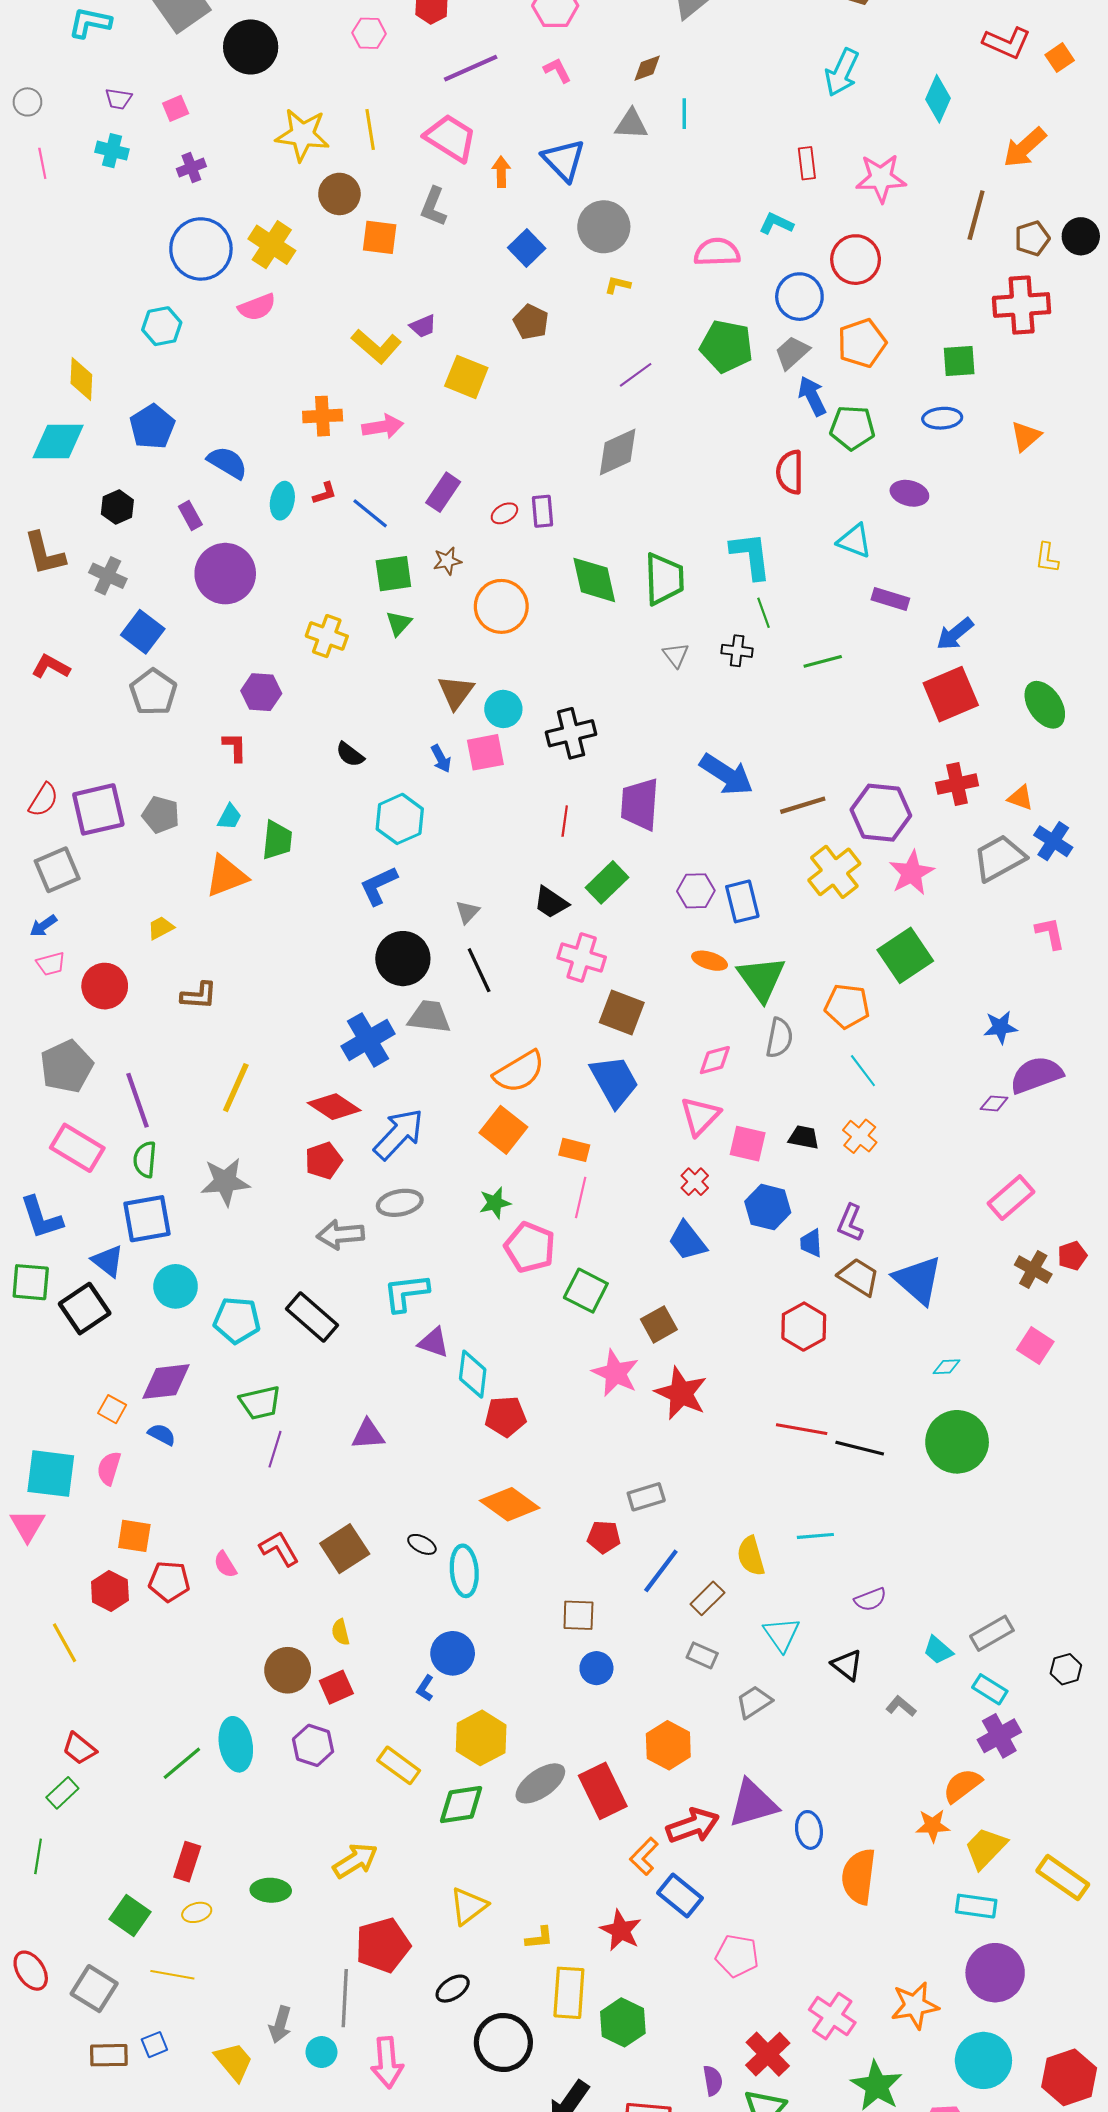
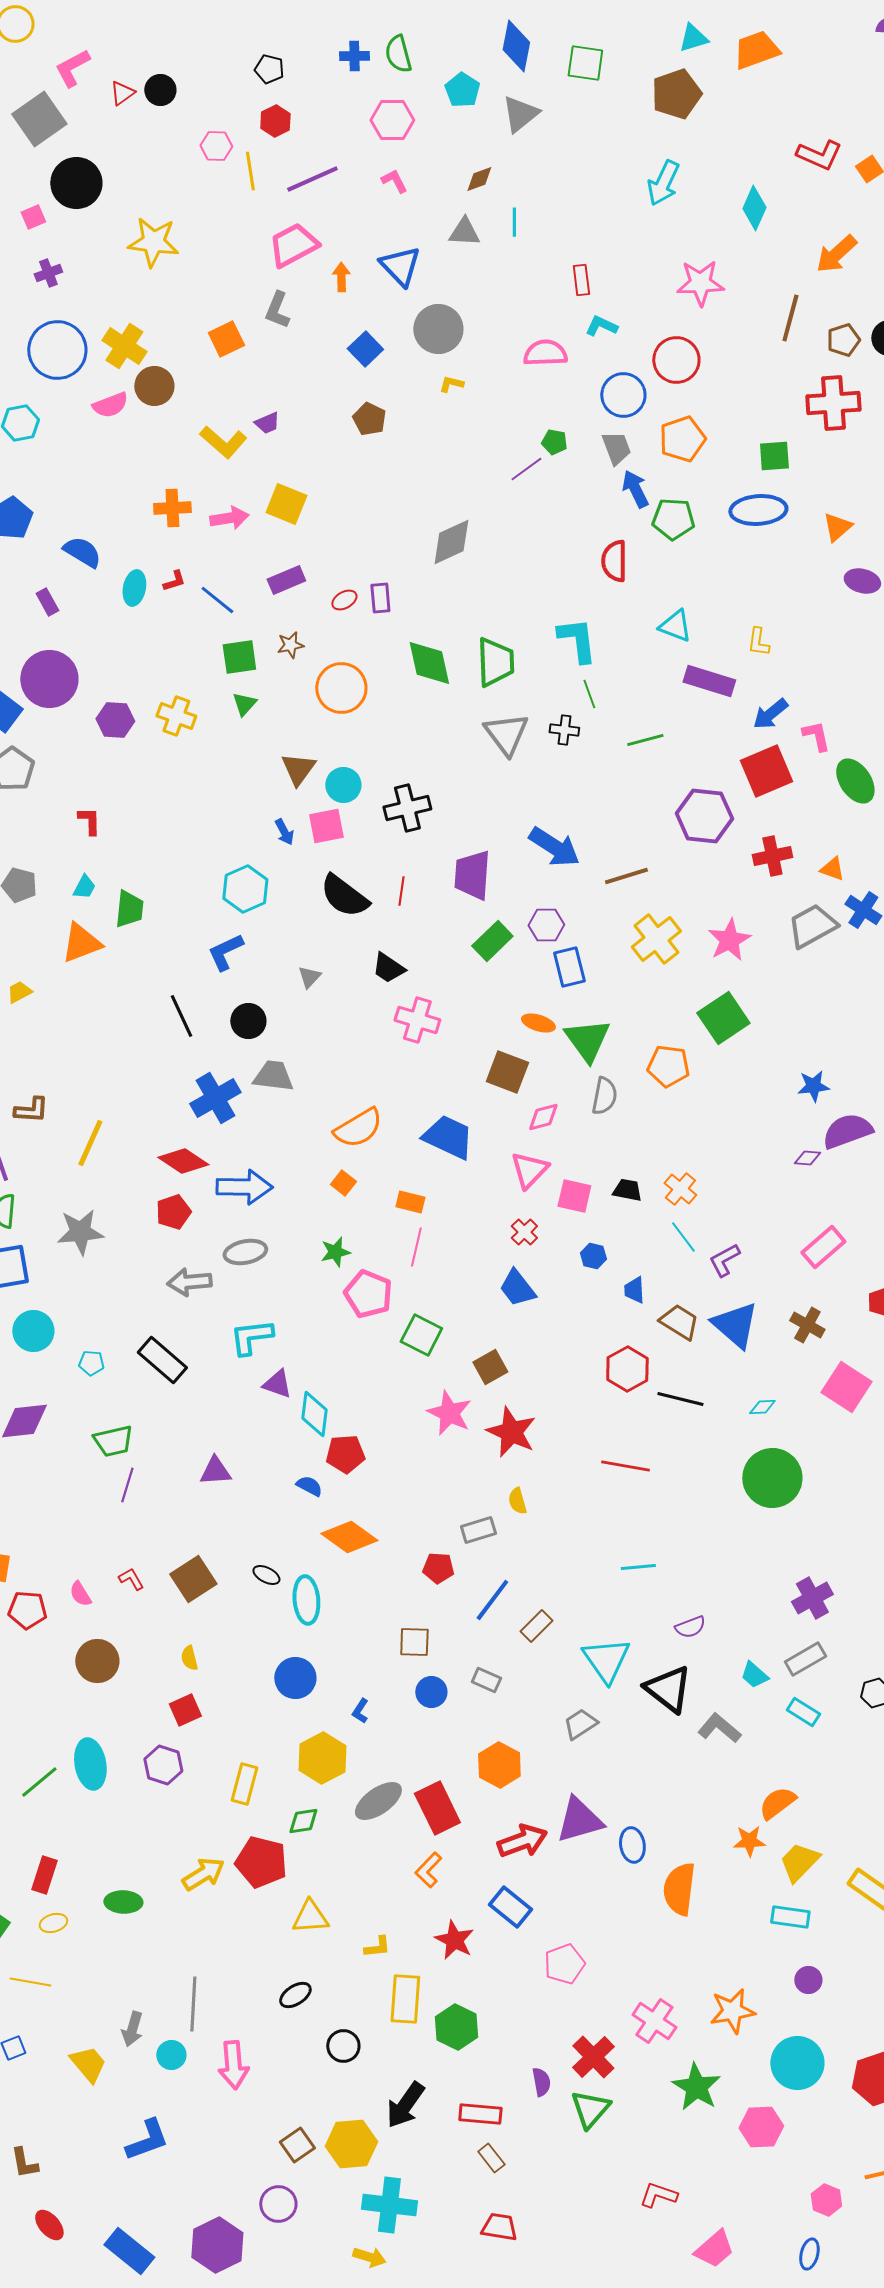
black circle: (251, 47) -> (76, 183), moved
yellow line: (370, 129) -> (250, 171), moved
pink trapezoid: (450, 138) -> (293, 245), turned -60
red rectangle: (807, 163) -> (581, 280), moved
brown circle: (339, 194) -> (154, 386), moved
orange square: (380, 237) -> (226, 339), turned -33
green pentagon: (726, 346) -> (554, 442), size x0.5
gray trapezoid: (792, 353) -> (616, 448), turned 111
purple line: (636, 375) -> (526, 469), moved
yellow square: (466, 377) -> (286, 504), moved
blue ellipse: (942, 418) -> (758, 510), size x1.5
purple rectangle: (443, 492) -> (286, 580), turned 33
purple ellipse: (909, 493) -> (862, 581), moved
yellow L-shape: (1047, 558) -> (758, 642), moved
purple circle: (225, 574) -> (49, 679), moved
purple rectangle: (890, 599) -> (709, 681), size x1.4
gray triangle: (676, 655) -> (506, 734), size x1.8
purple hexagon: (261, 692) -> (115, 720), moved
black semicircle: (350, 754) -> (344, 896), moved, size x1.8
purple hexagon: (881, 813) -> (704, 816), moved
green rectangle: (607, 882) -> (492, 941), moved
purple hexagon: (696, 891) -> (546, 925), moved
pink L-shape: (1050, 933) -> (816, 736), moved
black circle: (403, 959) -> (248, 1021), size x0.7
black line: (479, 970) -> (181, 1016), moved
brown L-shape: (199, 996) -> (31, 1110), moved
brown square: (622, 1012) -> (507, 1072), moved
cyan line: (863, 1071) -> (683, 1237), moved
blue trapezoid: (614, 1081) -> (448, 1137), turned -36
orange square: (503, 1130) -> (343, 1183), size x0.6
blue arrow: (399, 1134) -> (244, 1187), turned 48
blue hexagon: (768, 1207) -> (593, 1256), size x0.6
purple L-shape: (850, 1223) -> (724, 1260), moved, turned 39
brown cross: (1033, 1269) -> (807, 1325), moved
cyan pentagon: (237, 1320) -> (91, 1363), size x0.6
pink square: (1035, 1346) -> (846, 1387), size x1.4
blue semicircle: (162, 1434) -> (309, 1486), moved
black line: (860, 1448) -> (680, 1399), moved
red L-shape: (279, 1549) -> (131, 1579), size x0.7
yellow semicircle: (751, 1556) -> (517, 1501), moved, size x0.7
cyan triangle: (781, 1634) -> (606, 1660), size x1.4
gray rectangle: (702, 1655) -> (486, 1680), moved
black triangle: (847, 1665) -> (668, 1689), size x1.6
brown circle: (288, 1670) -> (97, 1661), moved
blue L-shape: (425, 1688) -> (360, 1711), moved
gray L-shape: (901, 1706) -> (719, 1728), size x1.5
purple cross: (999, 1736) -> (812, 1598), moved
yellow rectangle: (399, 1765) -> (244, 1784), turned 69
green diamond: (461, 1805) -> (303, 1821), size x0.7
orange L-shape: (644, 1856) -> (428, 1870), moved
yellow triangle: (468, 1906) -> (310, 1917), turned 33
red pentagon: (383, 1945) -> (261, 1862), moved, turned 30
pink pentagon: (737, 1956) -> (564, 1964), turned -30
purple circle: (995, 1973) -> (808, 1980), size x0.5
black circle: (503, 2042) -> (343, 2046), size x0.6

